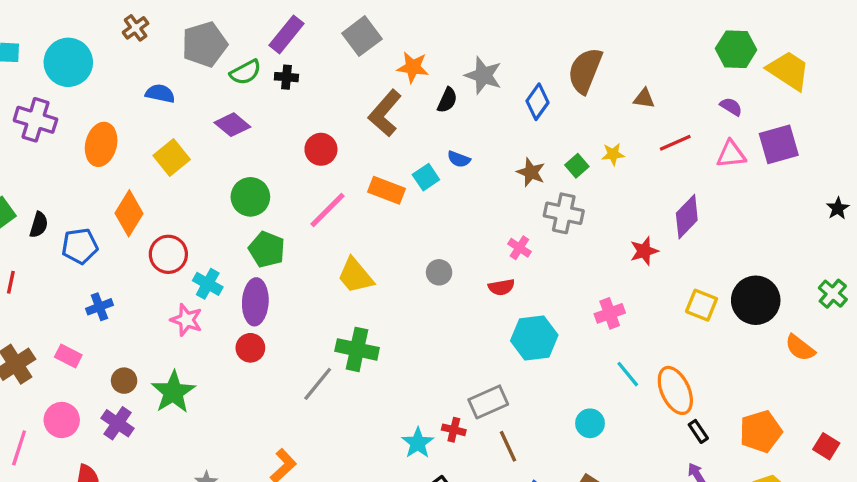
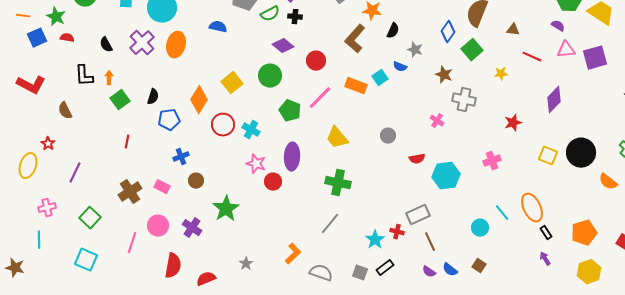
gray star: (483, 75) -> (415, 50), moved, size x0.7
purple semicircle: (731, 107) -> (558, 26), moved
purple cross: (35, 120) -> (142, 43), turned 30
purple diamond: (232, 125) -> (283, 46), moved
red line: (675, 143) -> (532, 57), turned 48
orange ellipse: (101, 144) -> (176, 45), moved
yellow star: (613, 154) -> (501, 74), moved
pink triangle: (731, 154) -> (566, 50), moved
yellow square: (172, 157) -> (232, 83), moved
green square: (577, 166) -> (472, 50), moved, size x1.5
green circle: (250, 197) -> (270, 76), moved
purple diamond: (687, 217) -> (554, 100), moved
black semicircle: (39, 225) -> (153, 97), moved
green pentagon: (267, 249) -> (290, 111), moved
cyan cross: (208, 284) -> (251, 130), moved
red semicircle: (501, 287) -> (417, 159), moved
purple ellipse: (255, 302) -> (292, 157), moved
pink star: (186, 320) -> (256, 164), moved
cyan line: (628, 374) -> (502, 213), moved
brown circle: (124, 381) -> (196, 181), moved
gray line: (318, 384) -> (330, 224), moved

